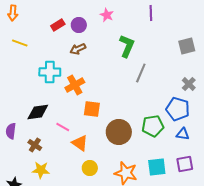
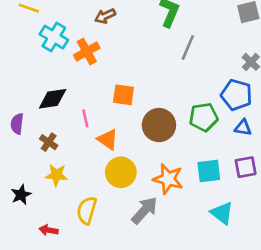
cyan cross: (50, 72) -> (54, 37), moved, turned 30
orange cross: (75, 85) -> (87, 51), moved
pink line: (63, 127) -> (85, 118), turned 48
yellow circle: (90, 168) -> (121, 172), size x1.5

